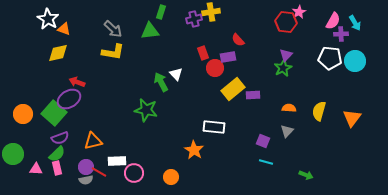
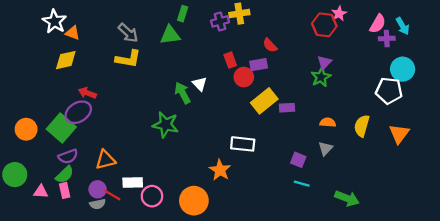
white pentagon: (330, 58) -> (389, 91), moved
green arrow: (306, 175) -> (347, 198), size x1.5
orange circle: (171, 177) -> (194, 201), size x1.6

